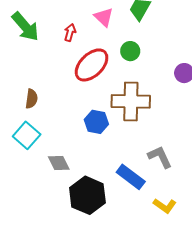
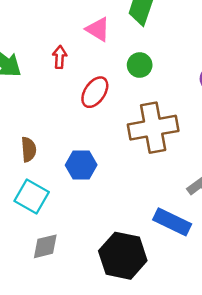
red ellipse: (92, 65) -> (95, 92), size x0.7
blue hexagon: (96, 122) -> (81, 165), moved
gray diamond: (59, 163) -> (45, 246), moved, turned -65

